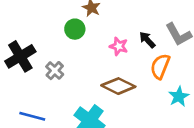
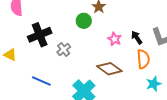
orange semicircle: (160, 66) -> (143, 59), turned 144

